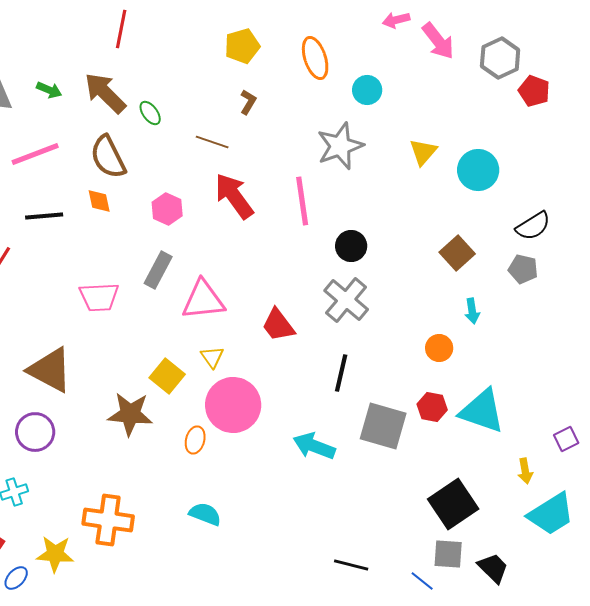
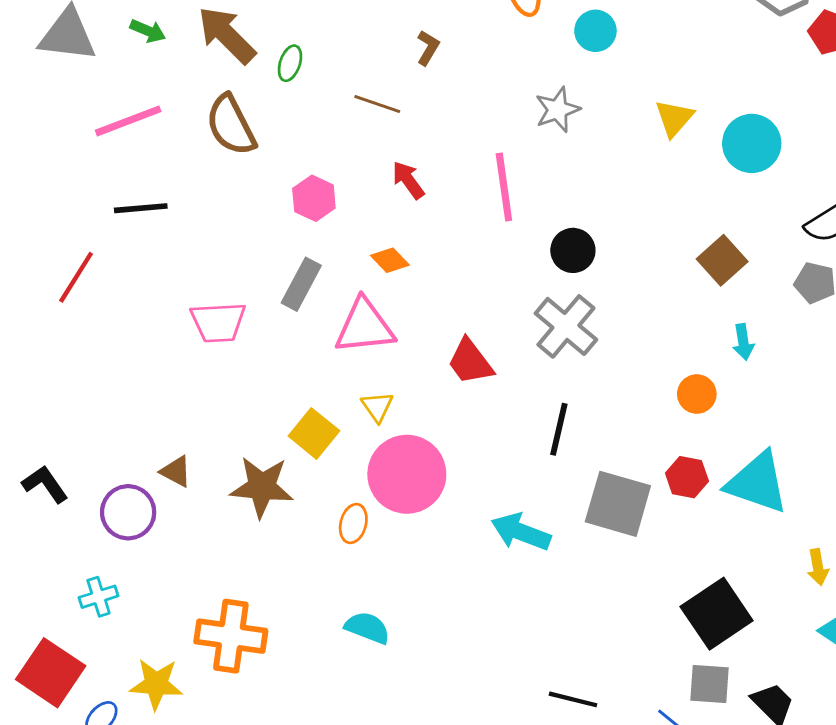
green ellipse: (150, 113) -> (290, 63), turned 55
gray star: (340, 146) -> (557, 110), size x0.7
red arrow: (234, 196) -> (408, 180), size x0.6
orange diamond: (99, 201) -> (390, 260), moved, turned -32
brown triangle: (50, 370) -> (176, 471), moved, size x0.5

